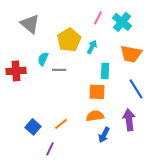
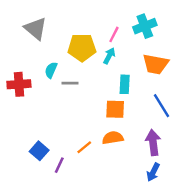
pink line: (98, 18) -> (114, 34), moved
cyan cross: (122, 22) -> (145, 26), turned 30
yellow pentagon: (69, 40) -> (82, 47), turned 30
orange line: (61, 124) -> (84, 147), moved
blue arrow: (104, 135) -> (153, 172), moved
purple line: (50, 149) -> (59, 165), moved

